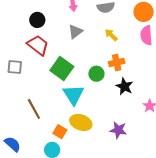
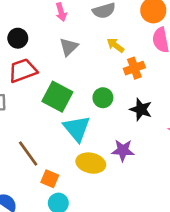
red trapezoid: (38, 45) -> (23, 70), turned -50
orange cross: (117, 63) -> (134, 68), moved
purple star: (118, 130) -> (123, 150), moved
orange square: (60, 132) -> (50, 179), moved

